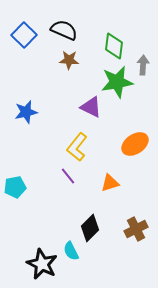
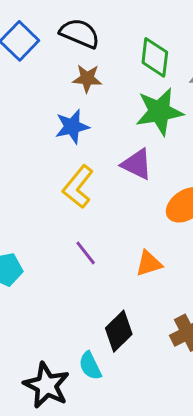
purple triangle: (91, 107) -> (137, 164), moved
blue star: (26, 112) -> (72, 127), moved
yellow L-shape: (77, 147) -> (78, 187), moved

